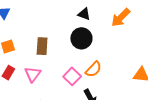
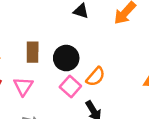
black circle: (81, 38) -> (66, 58), moved

